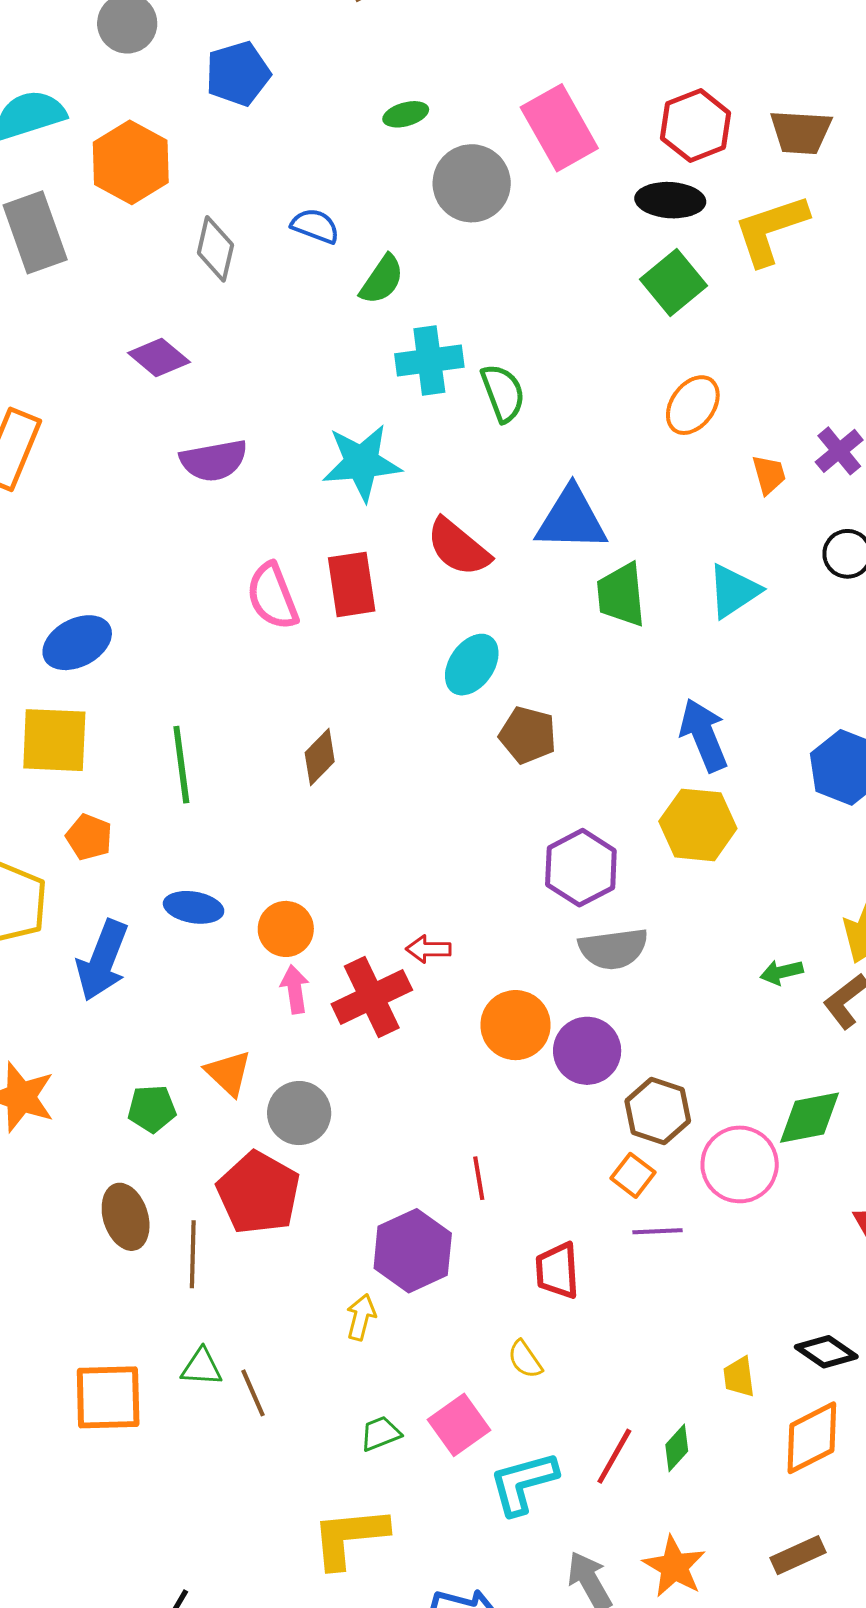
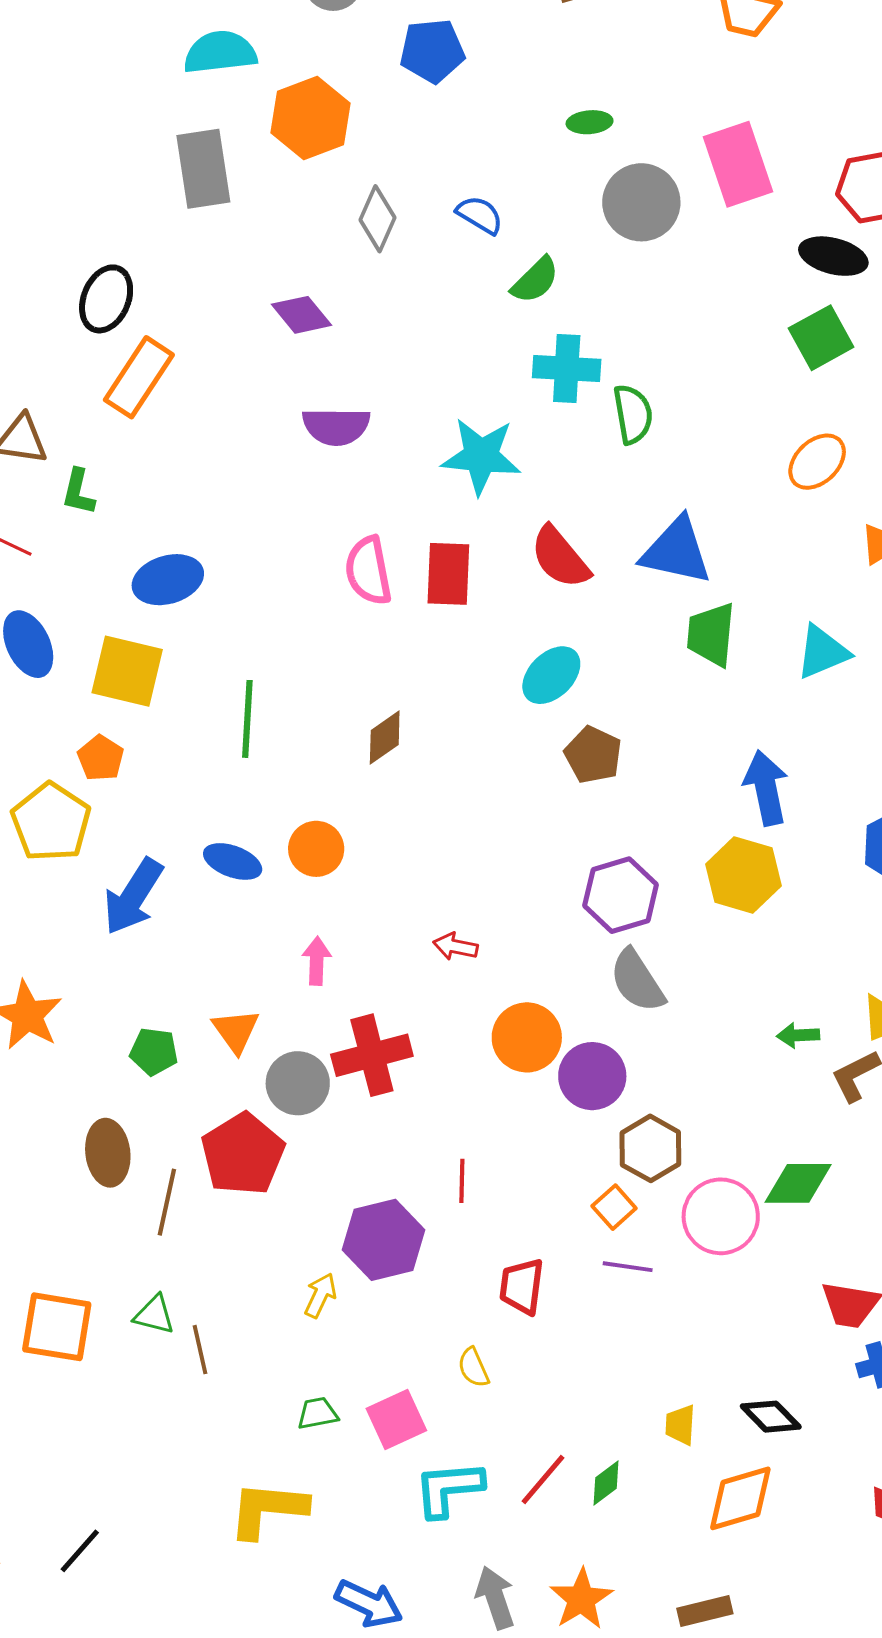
orange pentagon: (89, 837) -> (101, 758), moved
orange circle: (286, 929) -> (316, 849), moved
gray semicircle: (613, 949) -> (637, 981), turned 54
red cross: (372, 997) -> (372, 1055), moved

